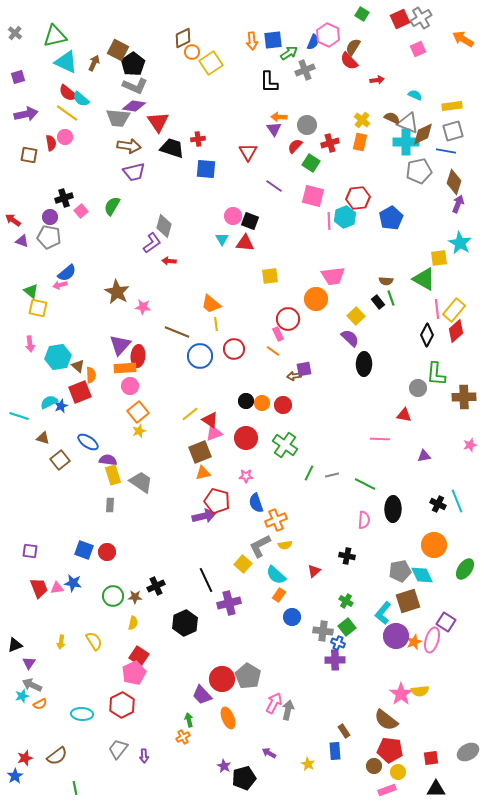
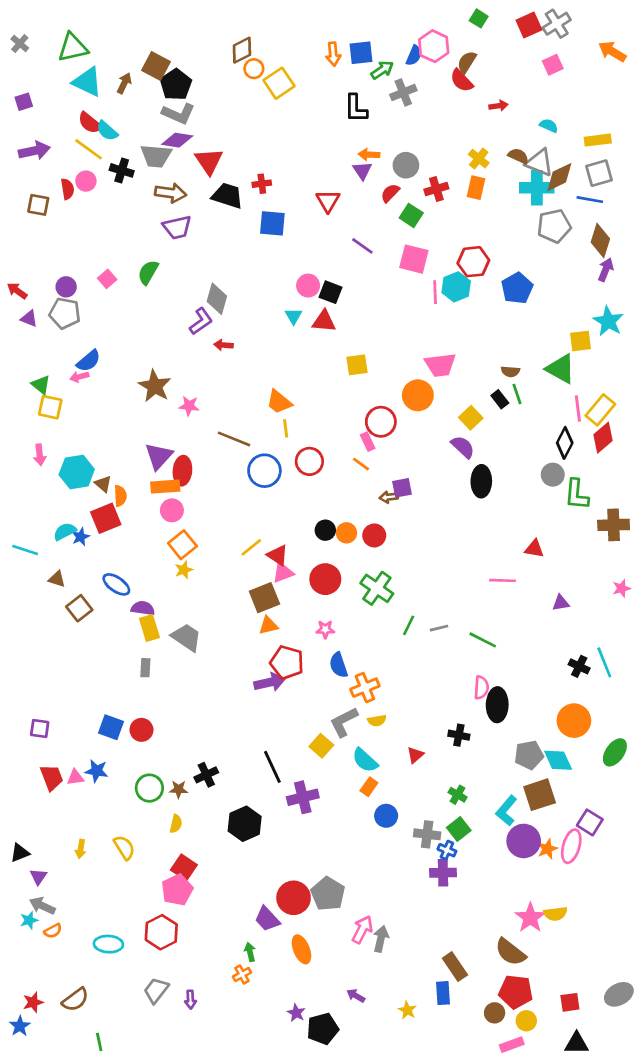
black cross: (64, 198) -> (122, 170), moved, turned 36
gray circle: (418, 388) -> (553, 475), moved
black ellipse: (393, 509) -> (497, 705), moved
brown rectangle: (344, 731) -> (455, 967), size x1.5

